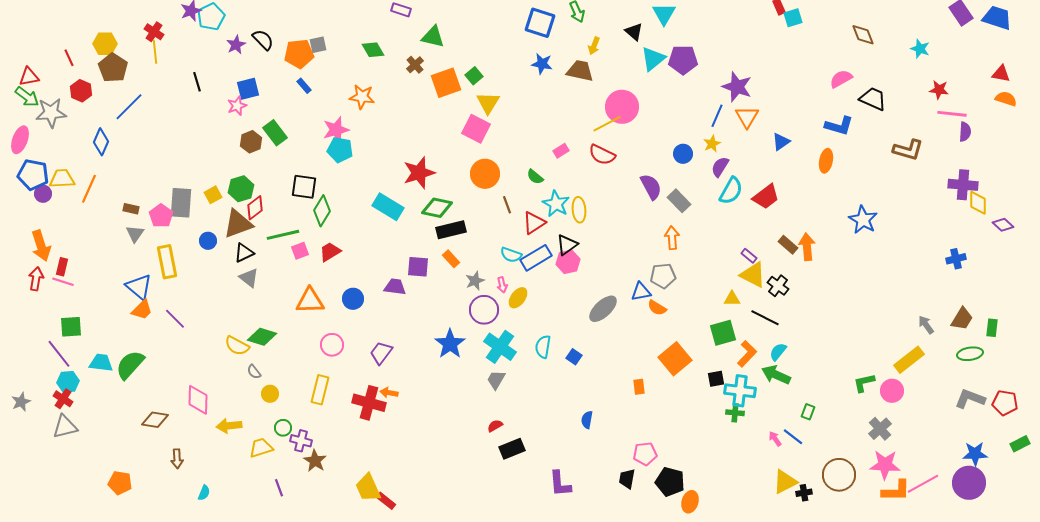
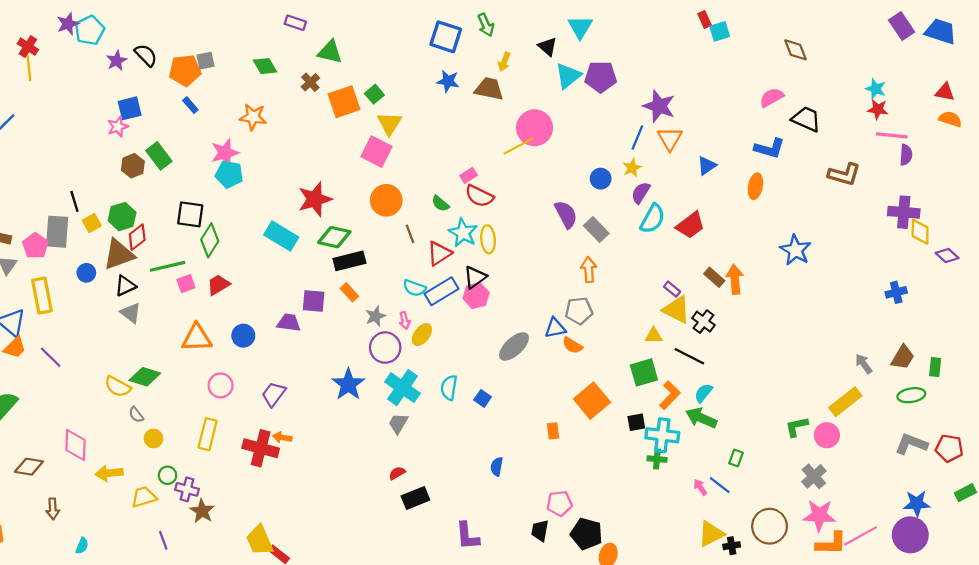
cyan star: (920, 49) -> (876, 89), moved
black line: (197, 82) -> (74, 201), moved
red semicircle: (602, 155) -> (479, 196), moved

